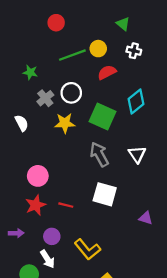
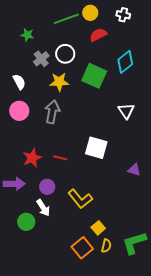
gray arrow: (99, 154) -> (52, 112), moved, turned 40
pink circle: (38, 176) -> (19, 111), moved
purple arrow: (16, 233) -> (14, 184), size x1.5

